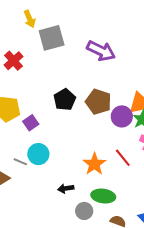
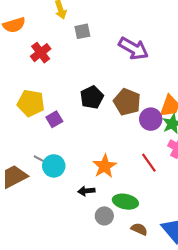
gray square: (52, 38) -> (82, 31), size x0.6
cyan circle: (38, 154) -> (54, 166), moved
orange star: (94, 164) -> (105, 166), moved

